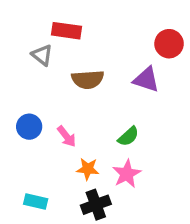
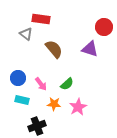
brown semicircle: (88, 79) -> (54, 49), turned -126
green semicircle: (128, 136) -> (67, 84), moved
cyan rectangle: (36, 201) -> (22, 100), moved
black cross: (96, 205) -> (37, 126), moved

